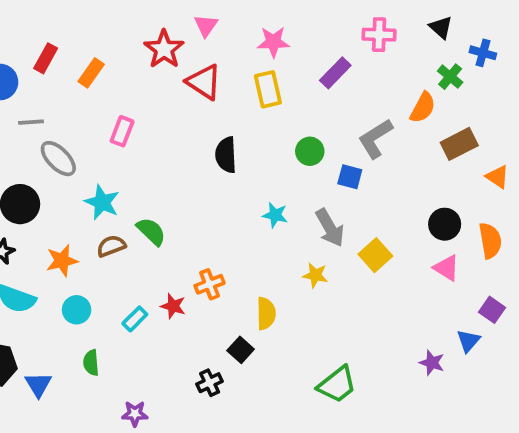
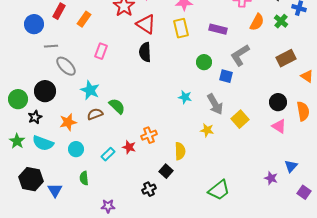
purple rectangle: (335, 73) -> (218, 29), moved, turned 60
orange semicircle: (423, 108) -> (257, 22), moved
black semicircle: (226, 155) -> (145, 52), moved
purple square: (492, 310) -> (304, 192), moved

